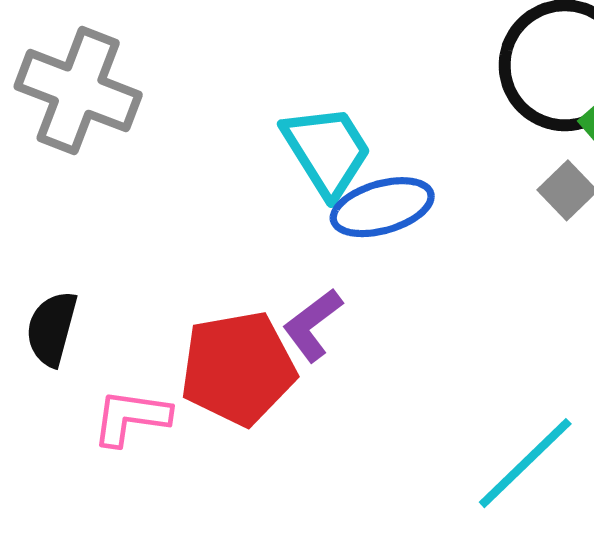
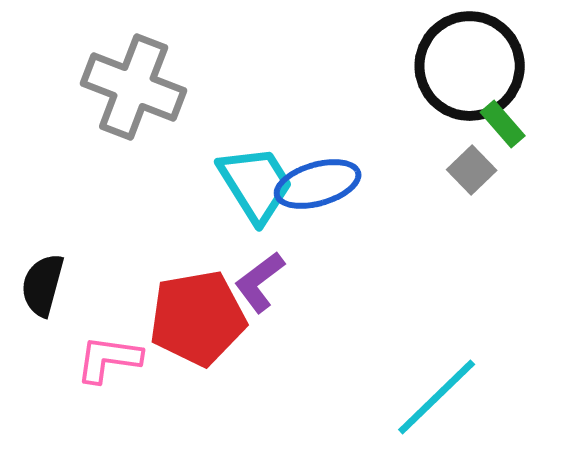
gray cross: (78, 91) -> (134, 87), moved
cyan trapezoid: (327, 151) -> (256, 184), moved

